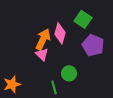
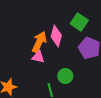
pink triangle: (42, 54) -> (38, 57), turned -32

